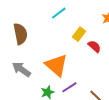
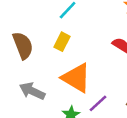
yellow rectangle: (79, 34) -> (62, 42), moved

